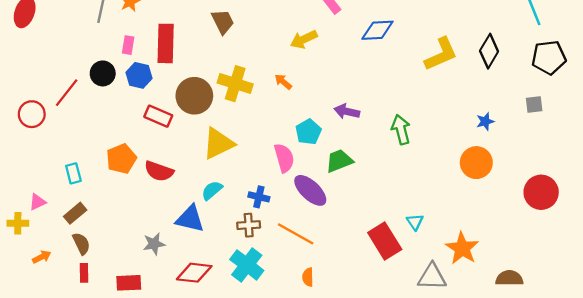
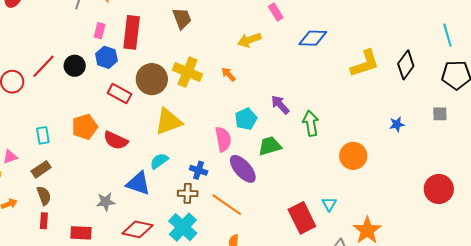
black circle: (103, 73) -> (75, 66), moved
purple arrow: (347, 111) -> (280, 105), turned 30
green arrow: (401, 130) -> (311, 123), moved
orange circle: (476, 163) -> (353, 156), moved

